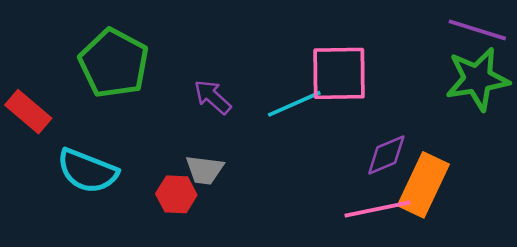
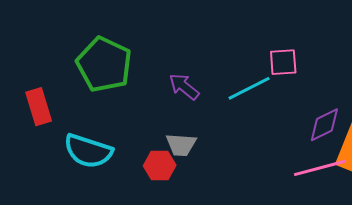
pink square: (339, 73) -> (283, 62), size x0.6
red rectangle: (28, 112) -> (39, 107), turned 36

